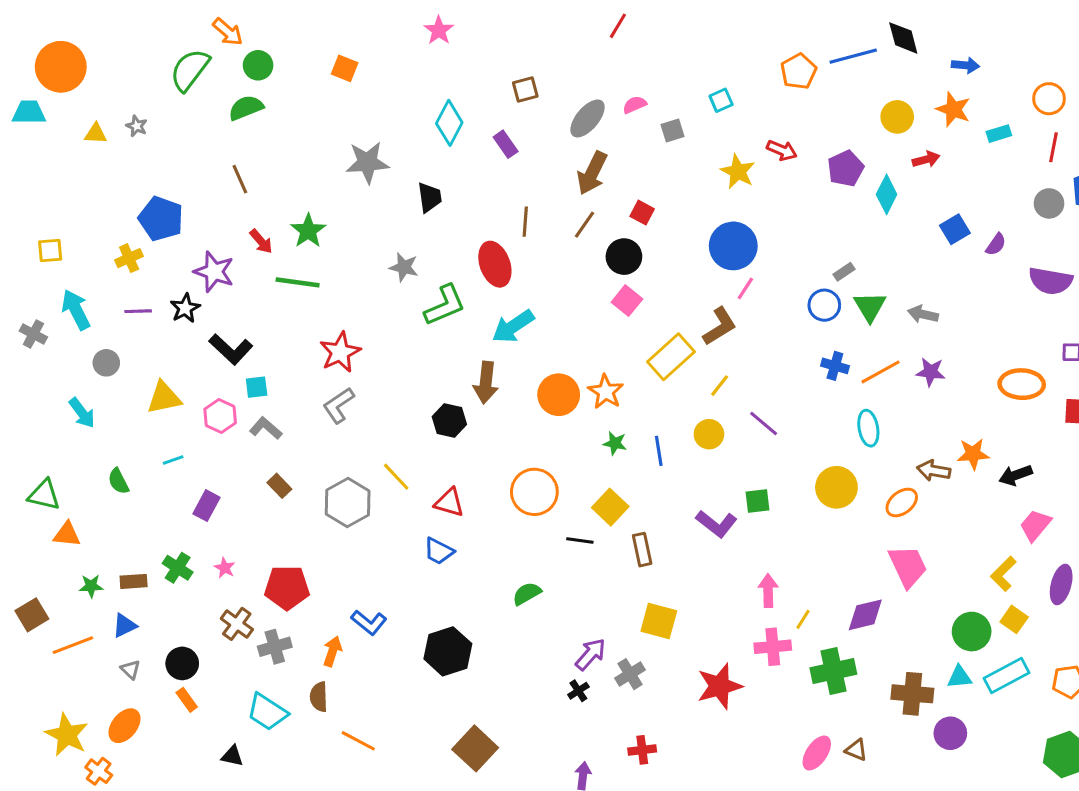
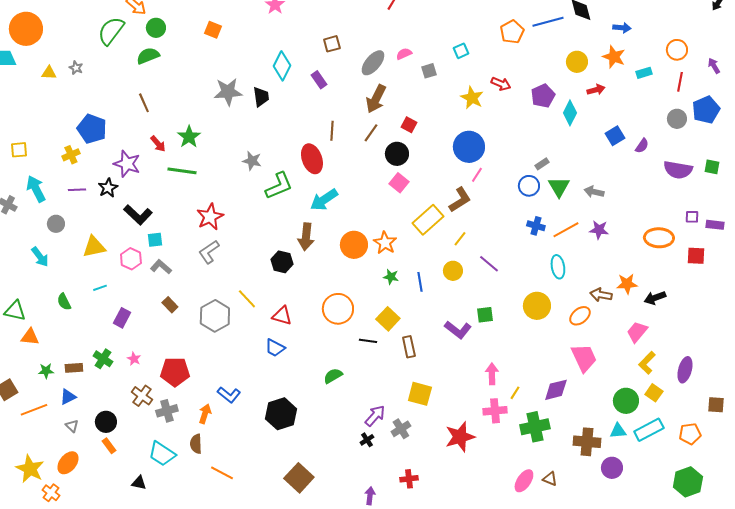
black trapezoid: (430, 197) -> (261, 97), moved
pink trapezoid: (1035, 525) -> (637, 332), moved

